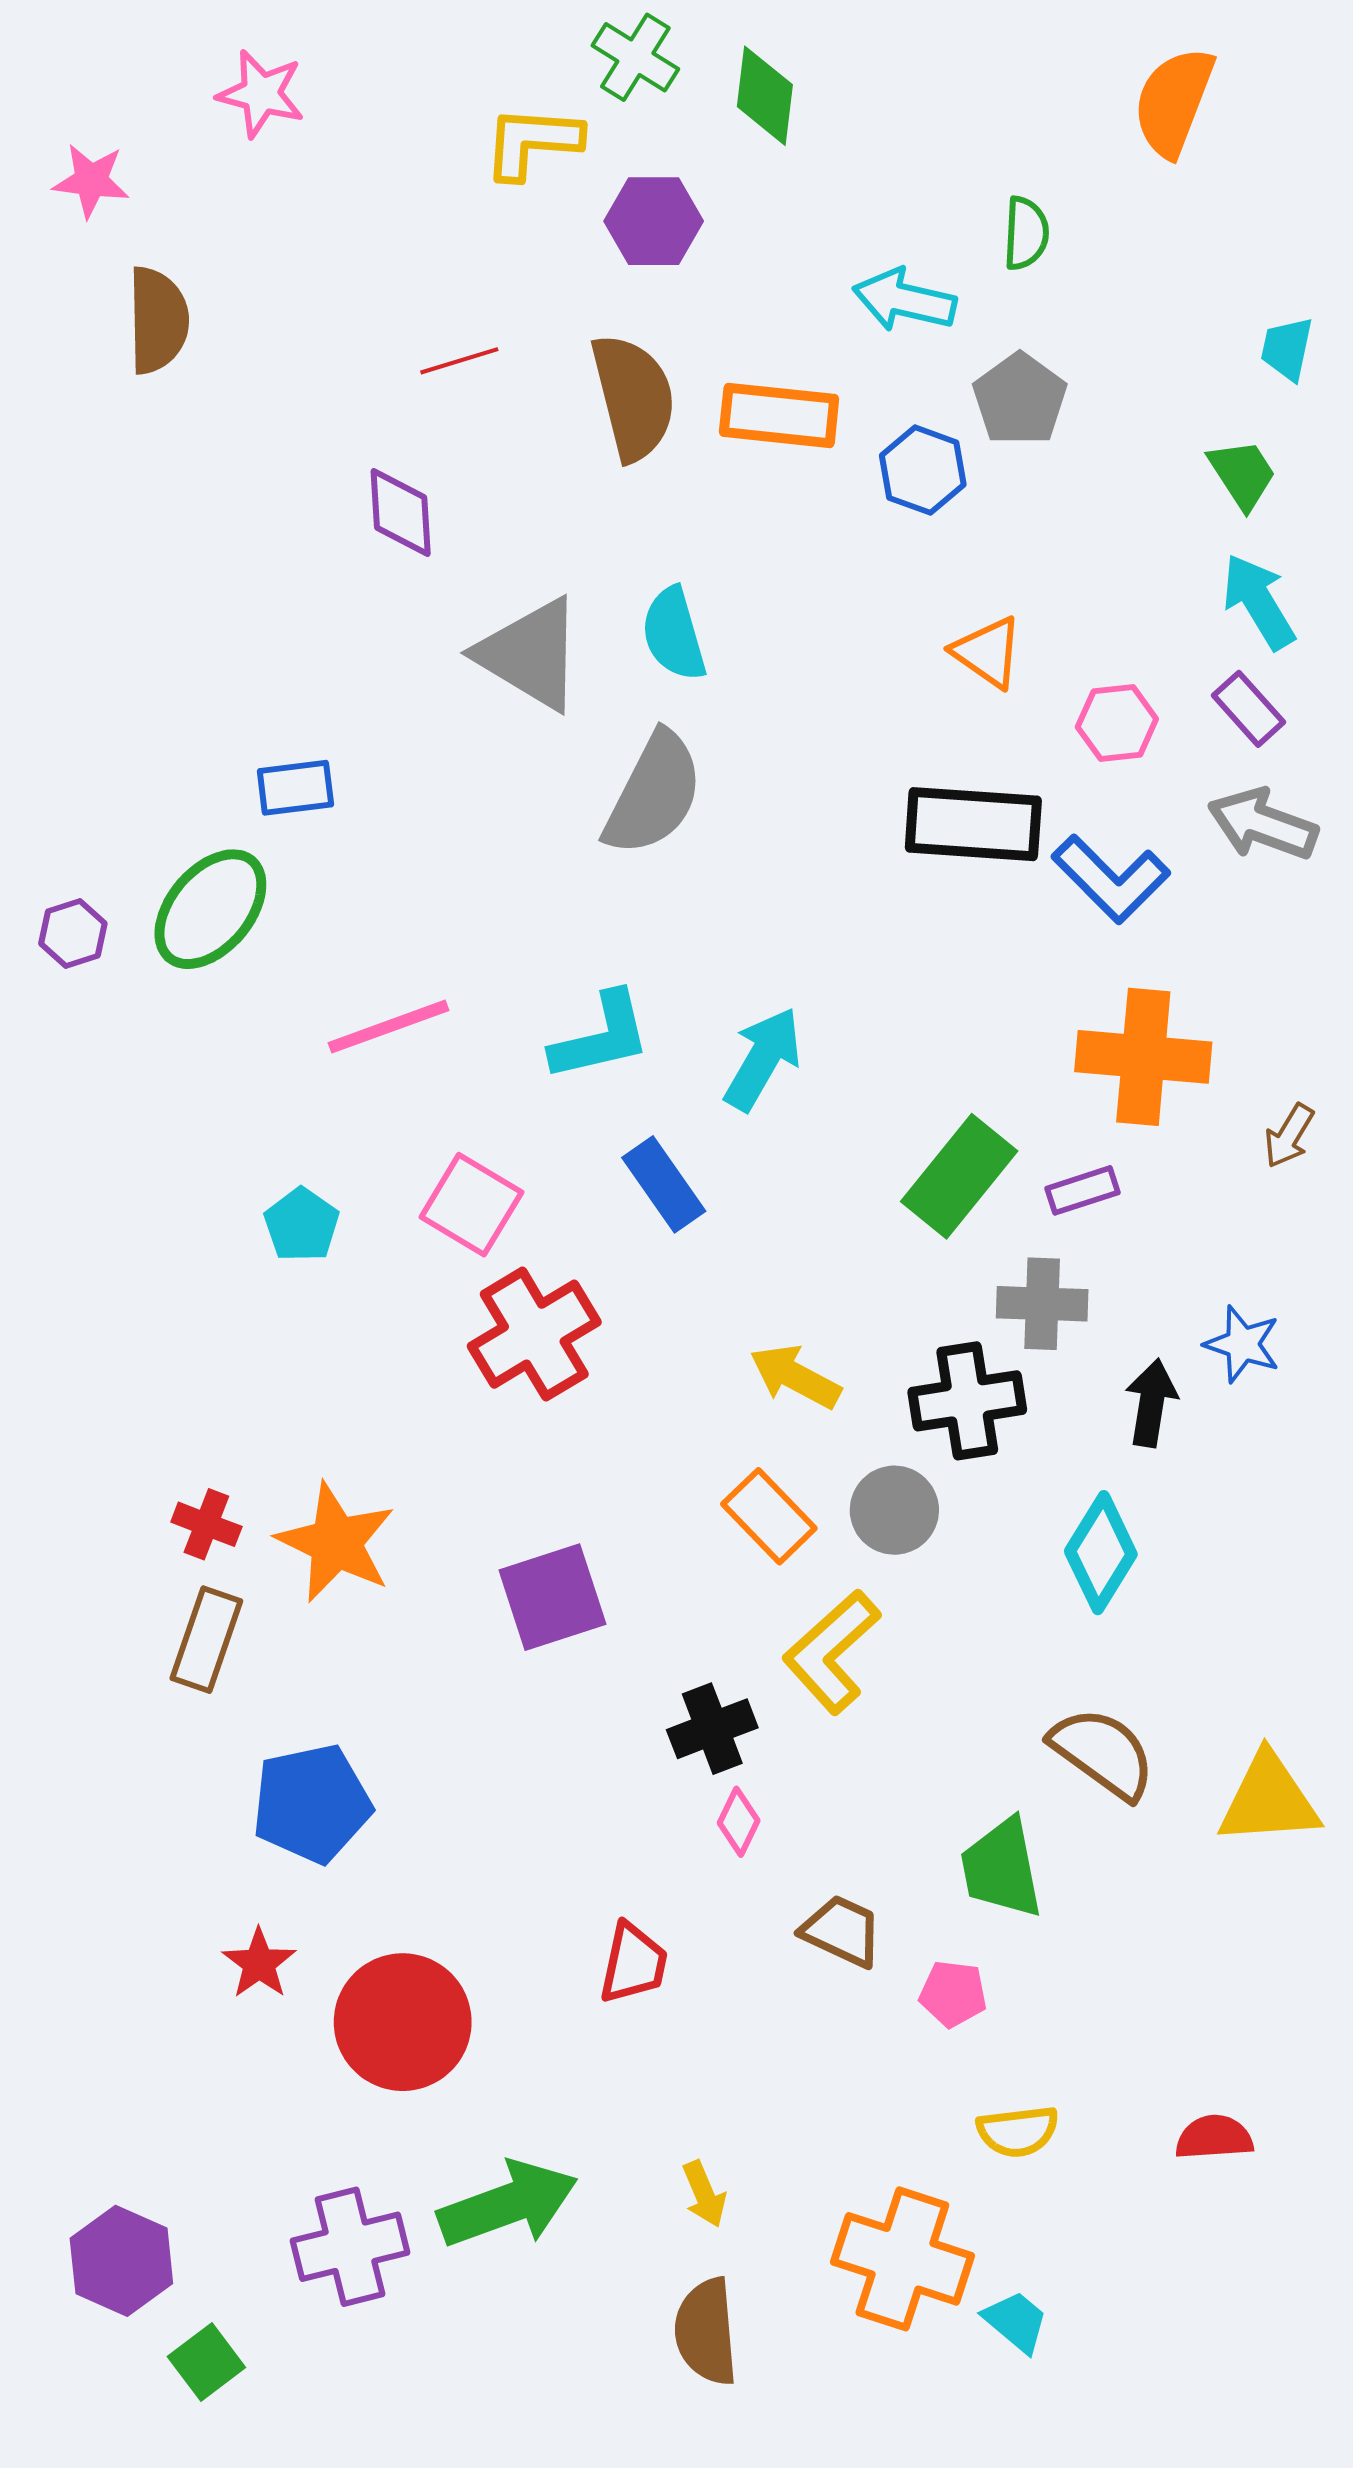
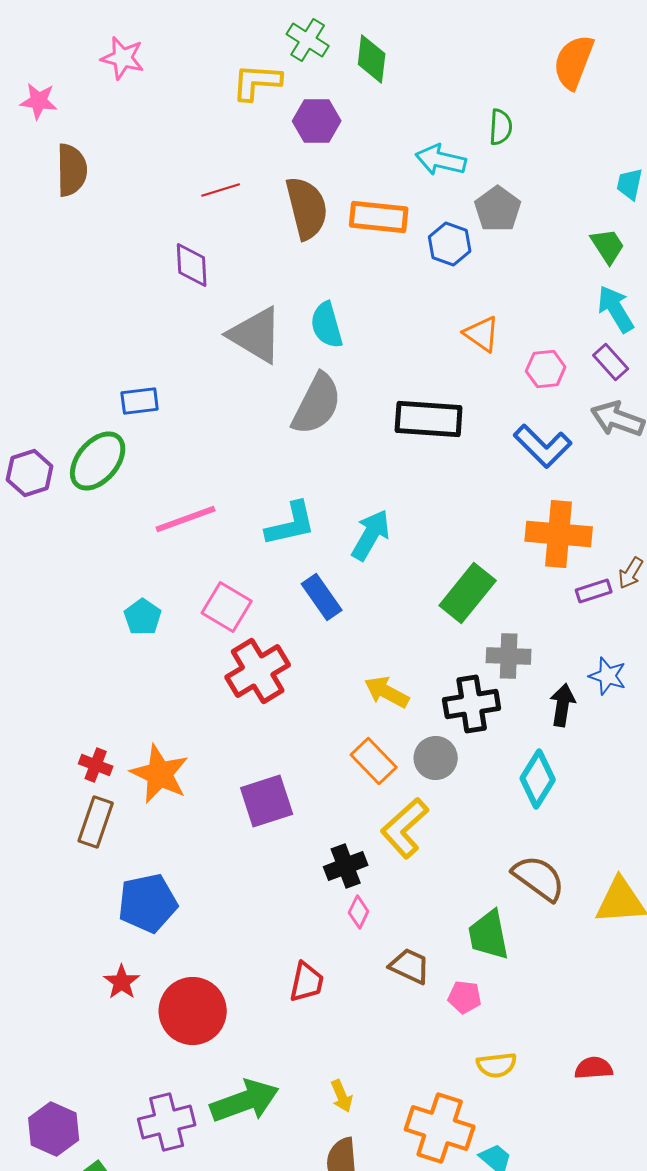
black rectangle: (973, 824) -> (429, 419), moved
purple hexagon: (73, 933) -> (30, 473), size x1.4
purple rectangle: (1083, 1190) -> (594, 591), moved

